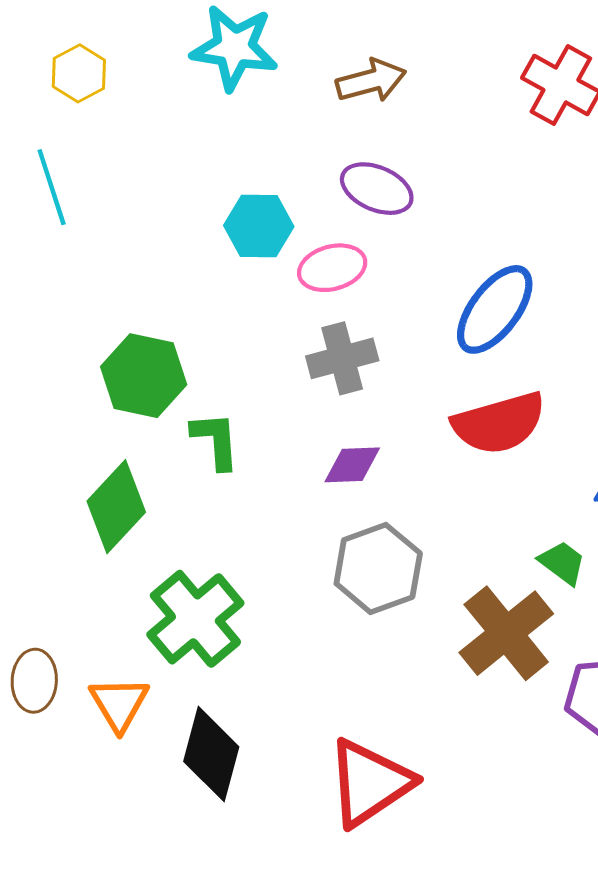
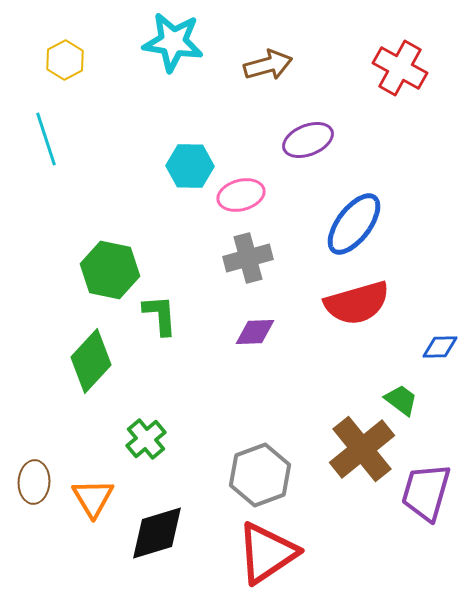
purple ellipse: (377, 189) -> (308, 140), moved, turned -45
gray hexagon: (378, 568) -> (260, 475), moved
green cross: (195, 619) -> (146, 439), size x0.6
black diamond: (211, 754) -> (157, 533), turned 58

